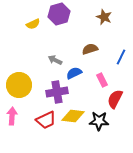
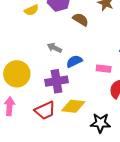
brown semicircle: (90, 49) -> (81, 20), moved, turned 49
pink rectangle: (102, 80) -> (104, 69), turned -56
black star: (99, 121) -> (100, 123), moved

